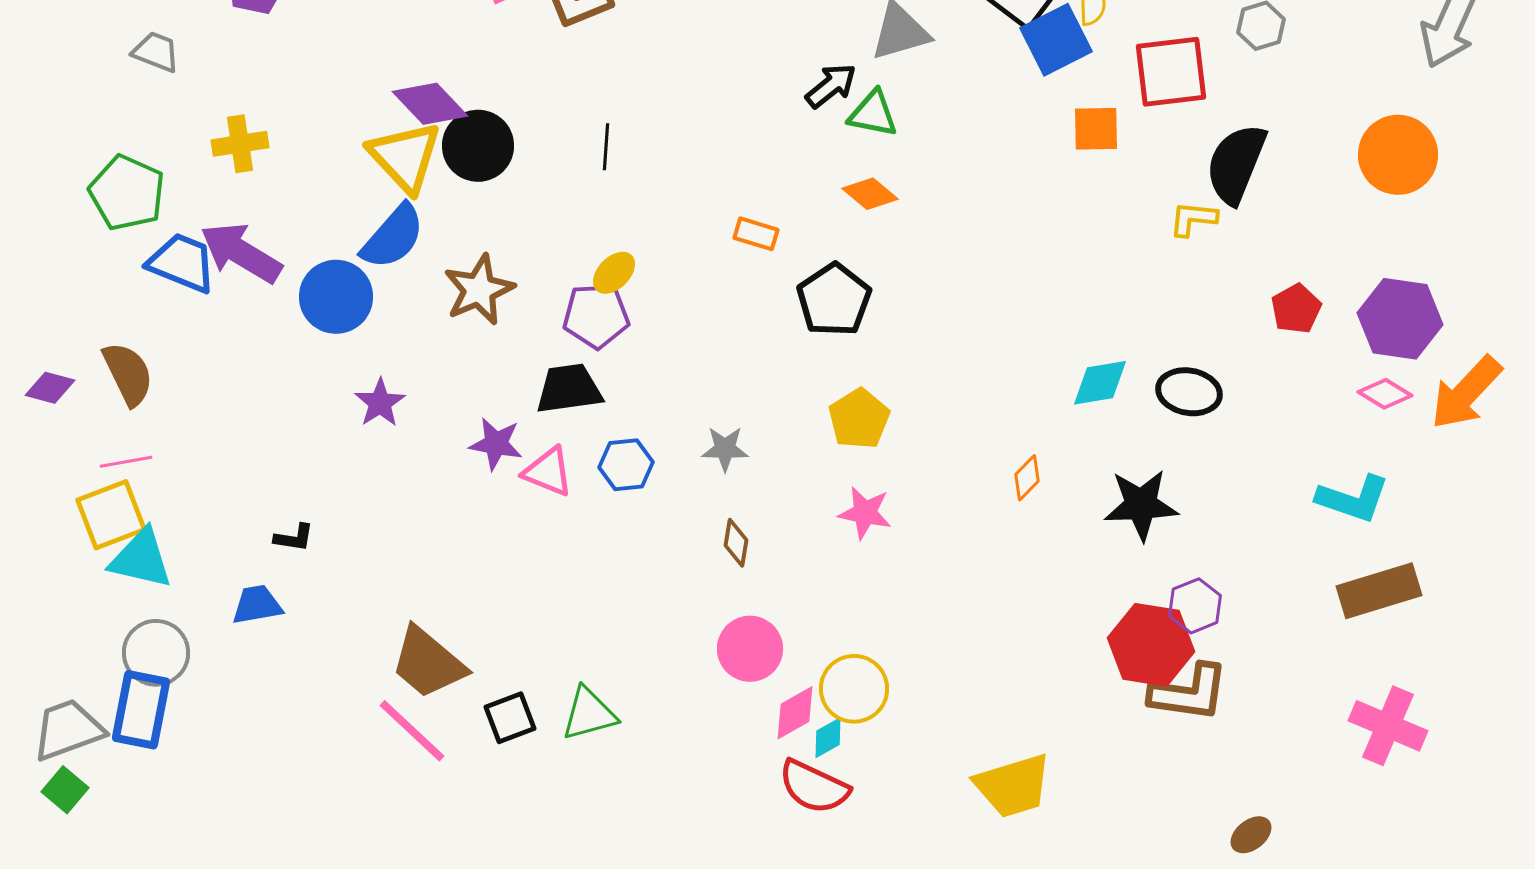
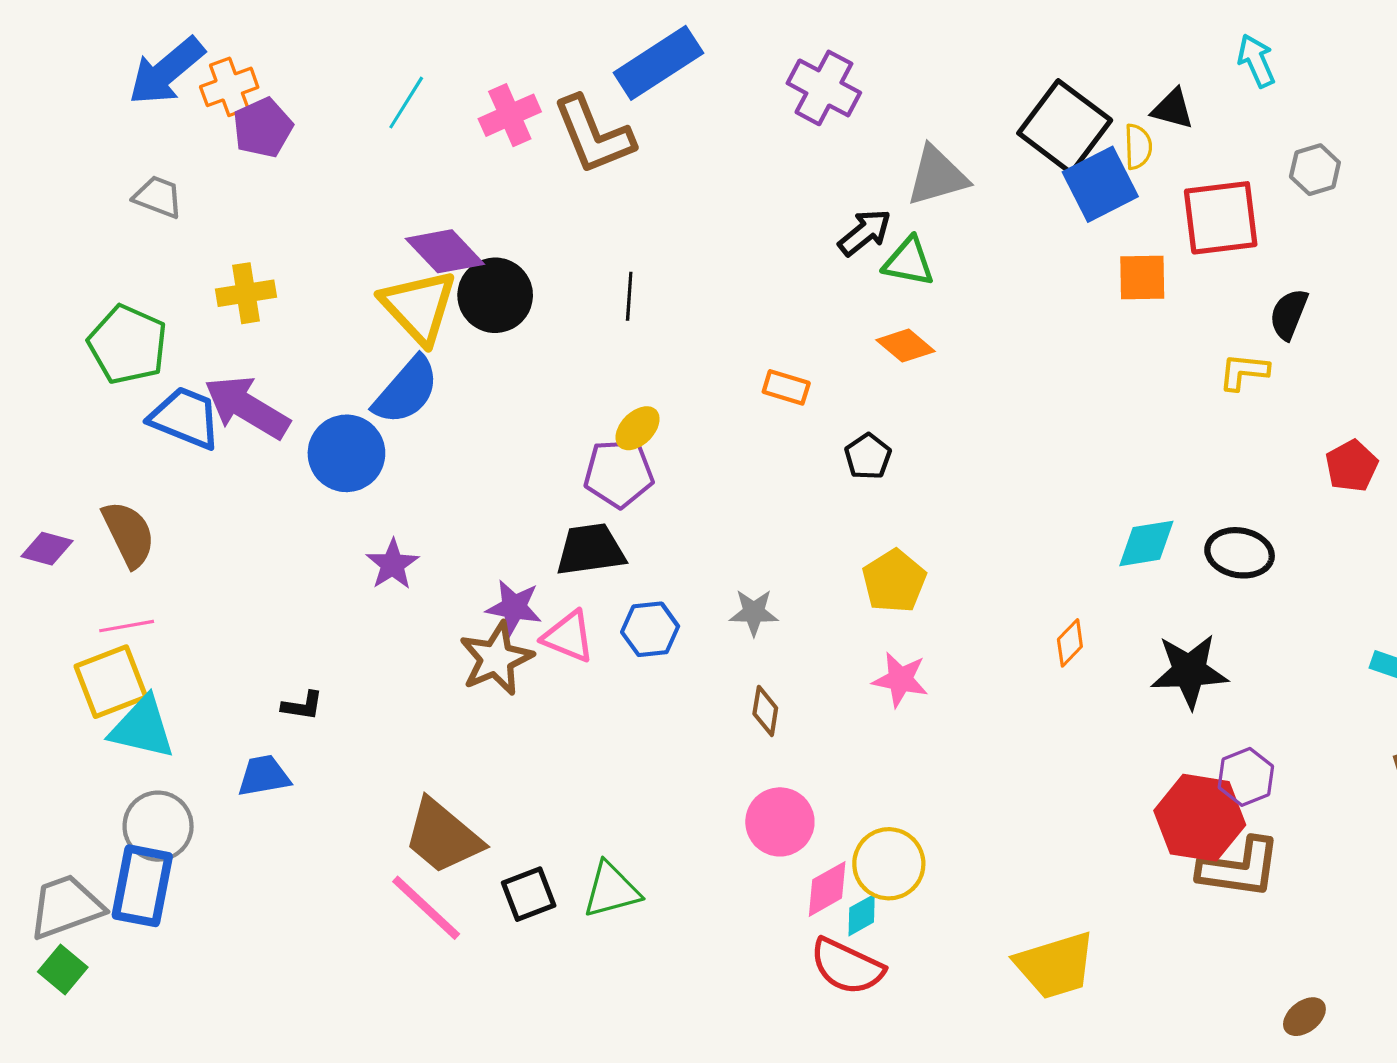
black semicircle: (1236, 164) -> (1289, 314), size x0.6
brown star: (479, 290) -> (496, 659), moved
black pentagon: (834, 300) -> (868, 456), size x0.6

